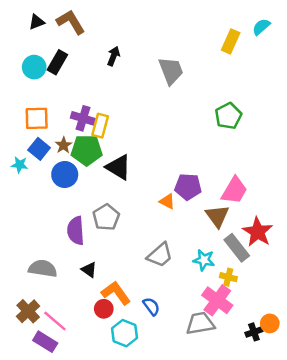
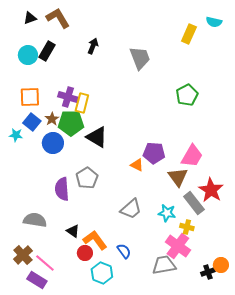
cyan semicircle: (261, 27) -> (214, 22), turned -126
black triangle: (89, 270) -> (73, 231), moved

